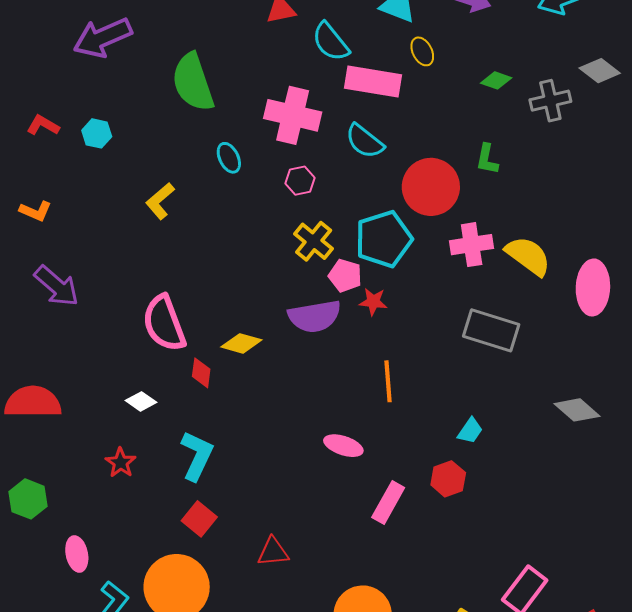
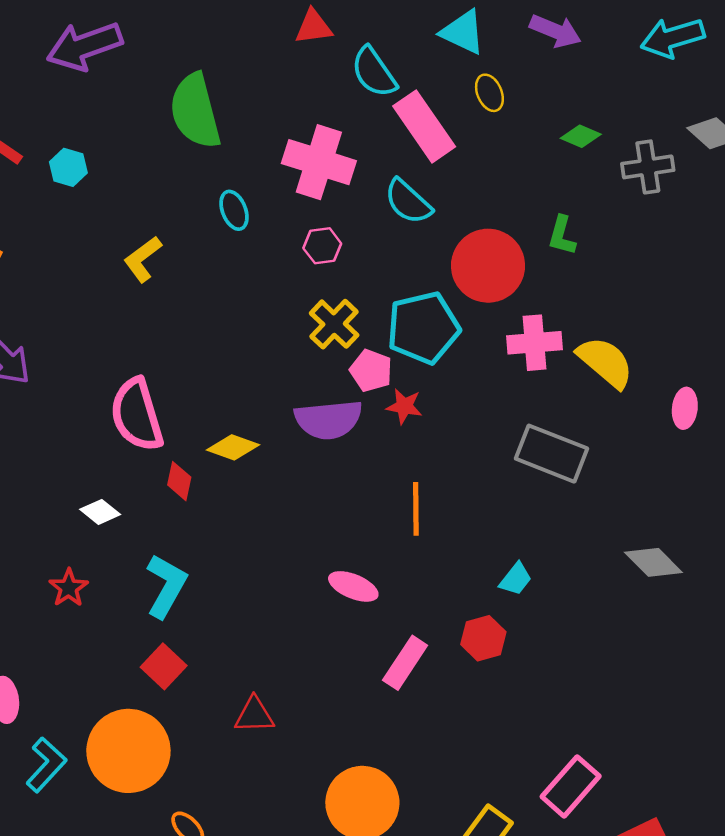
pink rectangle: (373, 81) -> (424, 126), turned 42
pink ellipse: (593, 287) -> (685, 408), size x0.6

